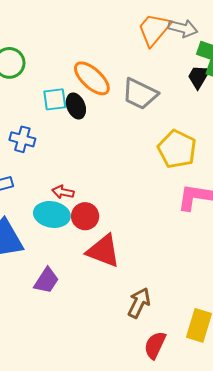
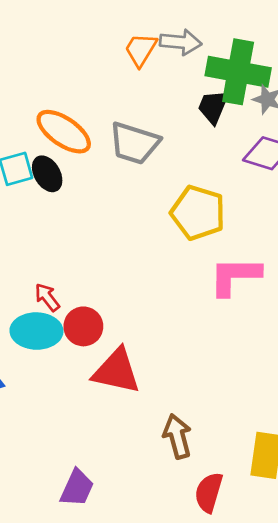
orange trapezoid: (154, 29) -> (141, 50), size x0.7
red arrow: (63, 192) -> (47, 297), turned 50
purple trapezoid: (46, 281) -> (77, 488), moved
brown arrow: (139, 303) -> (177, 436), turned -32

